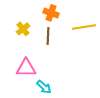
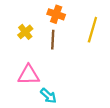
yellow line: (84, 27) -> (92, 30), turned -65

